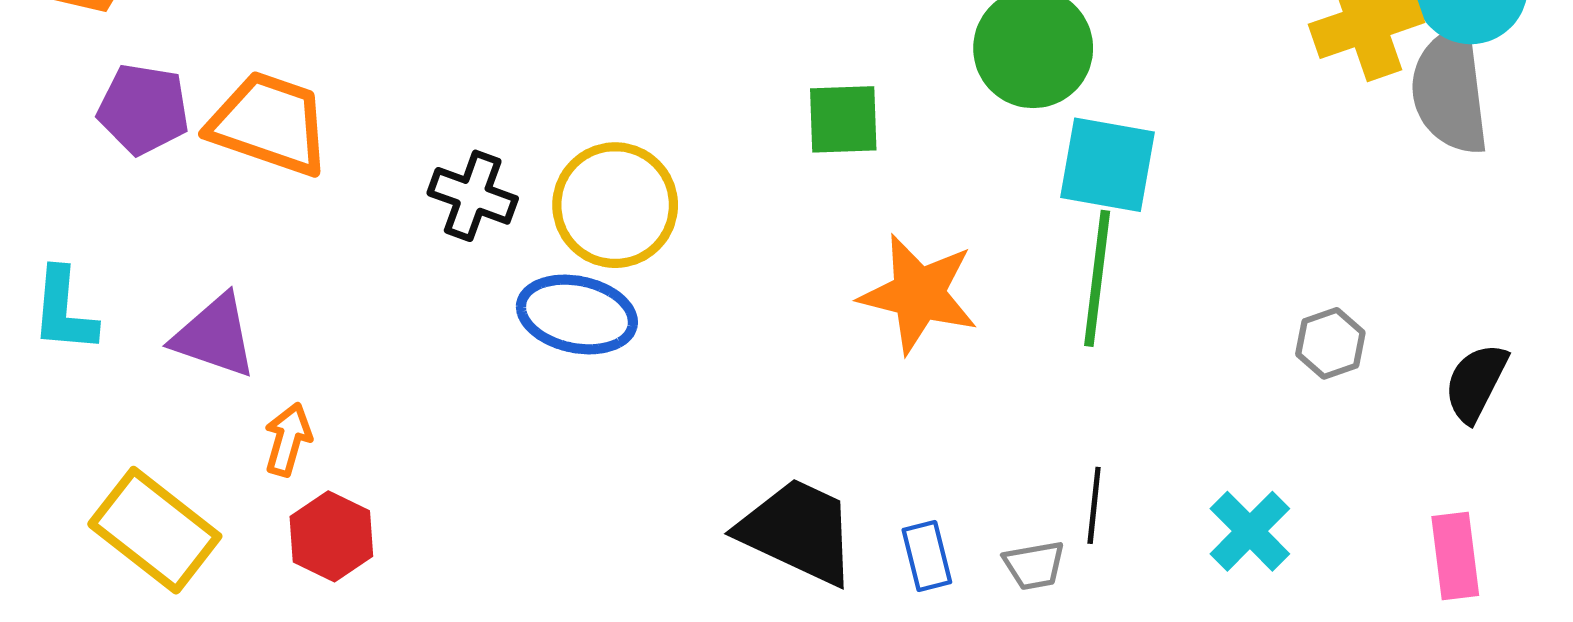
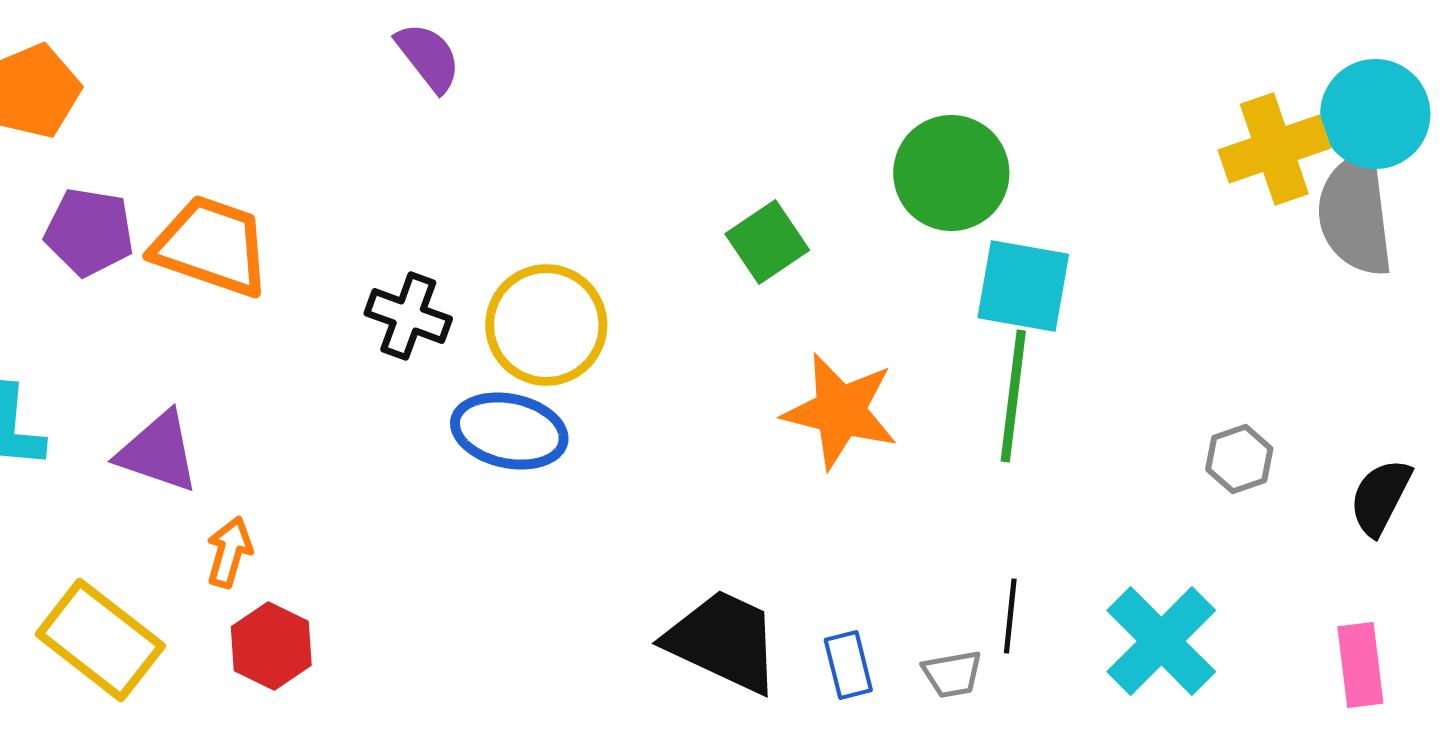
green square: (843, 119) -> (767, 242), turned -32
cyan cross: (1250, 531) -> (1161, 641), size x1.4

